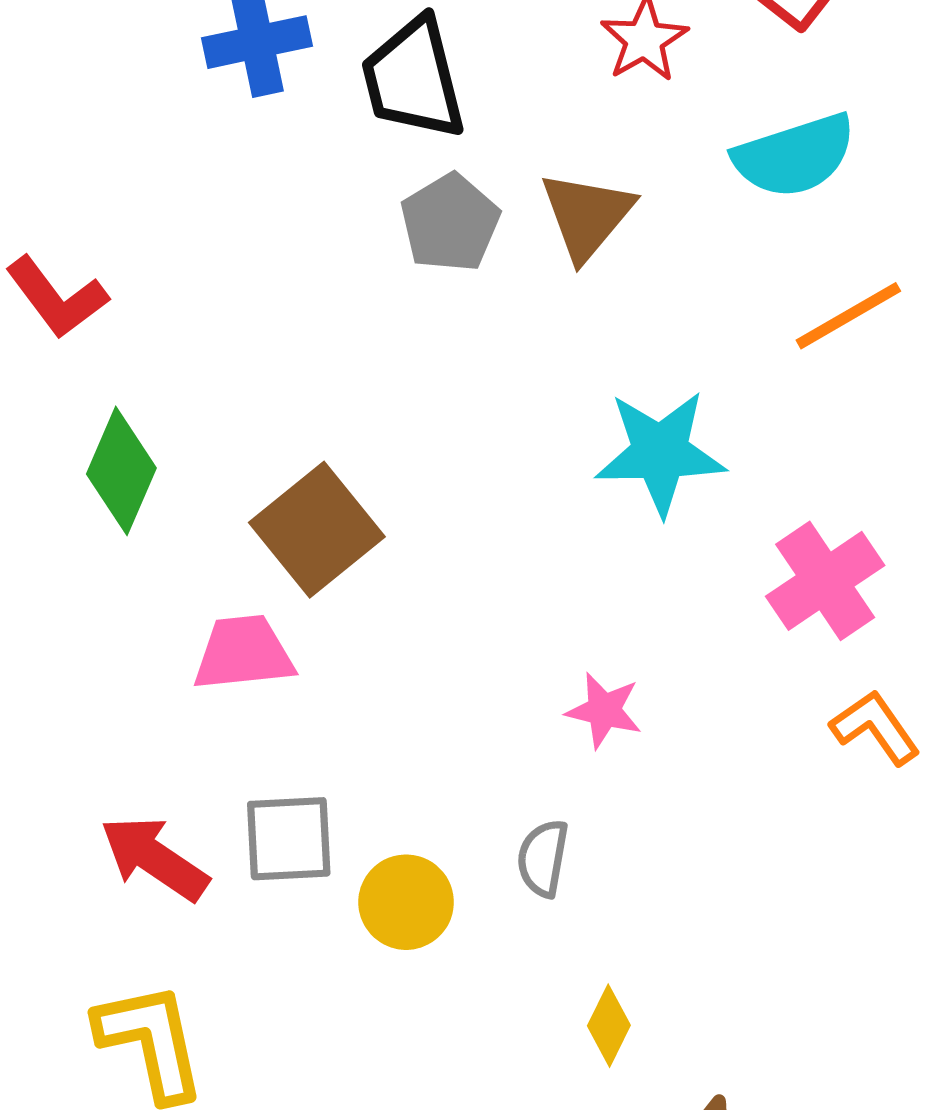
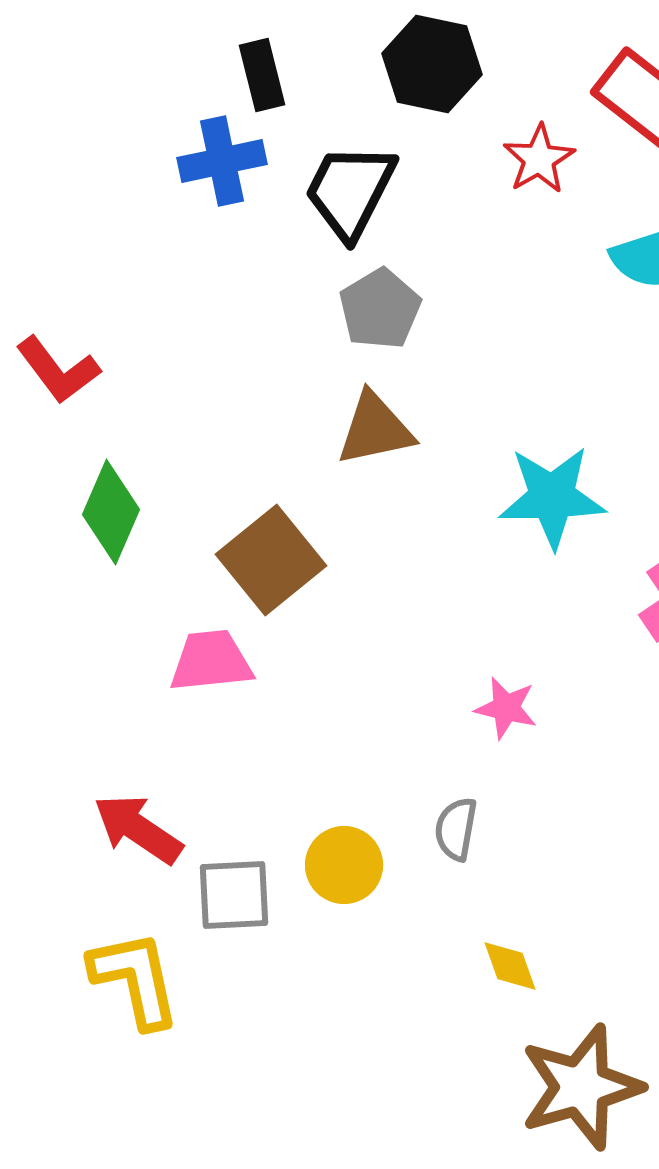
black trapezoid: (413, 79) -> (350, 191), turned 41
brown triangle: (587, 216) -> (375, 429), moved, turned 38
gray square: (289, 839) -> (234, 895), moved
yellow diamond: (609, 1026) -> (510, 966), turned -46

